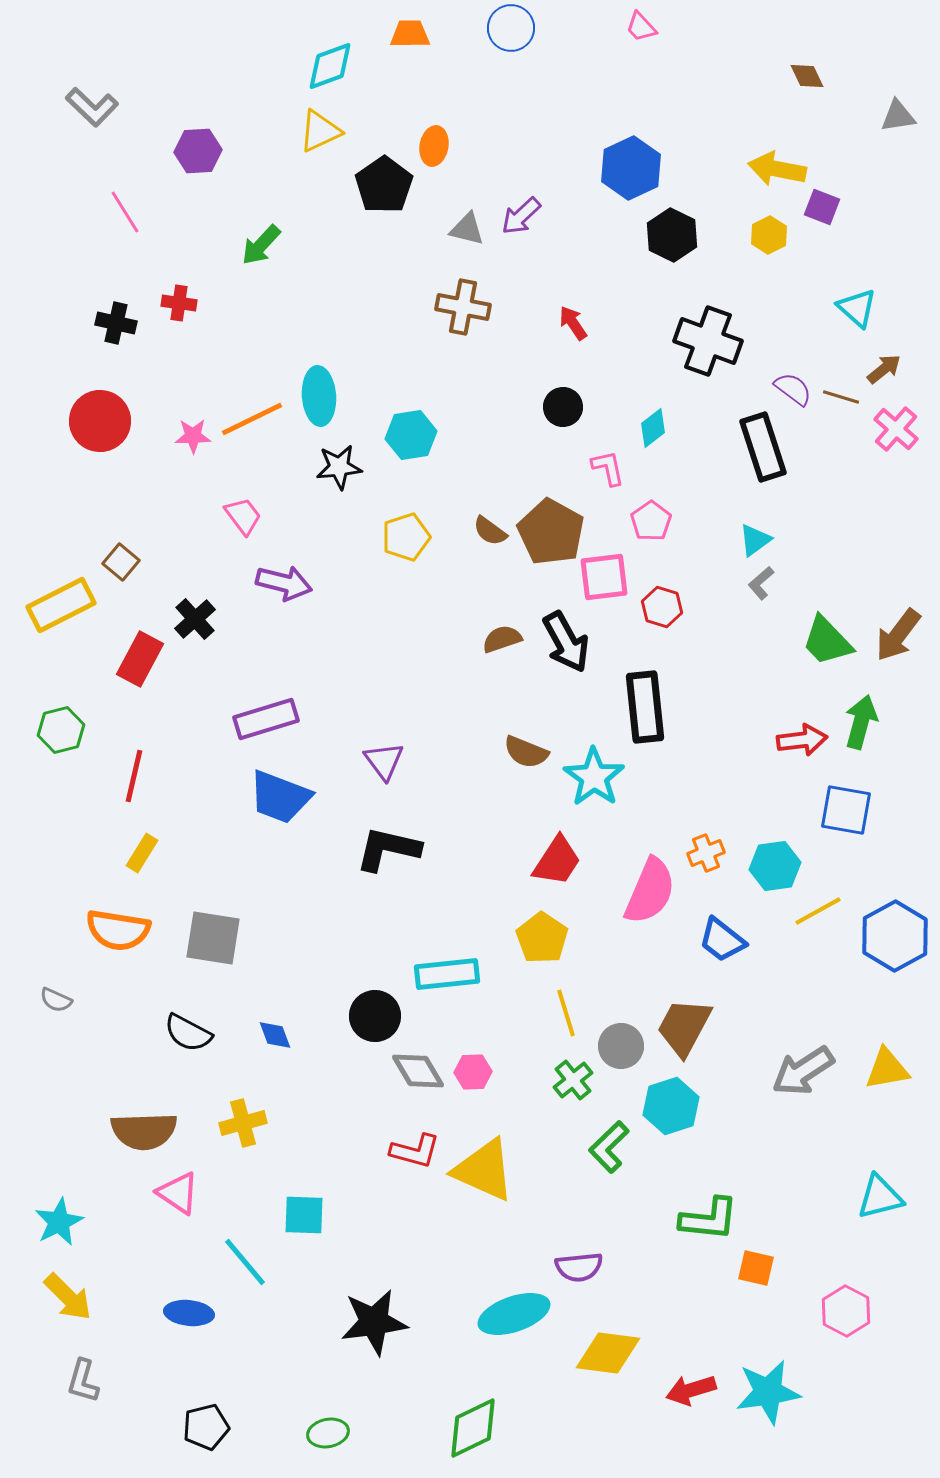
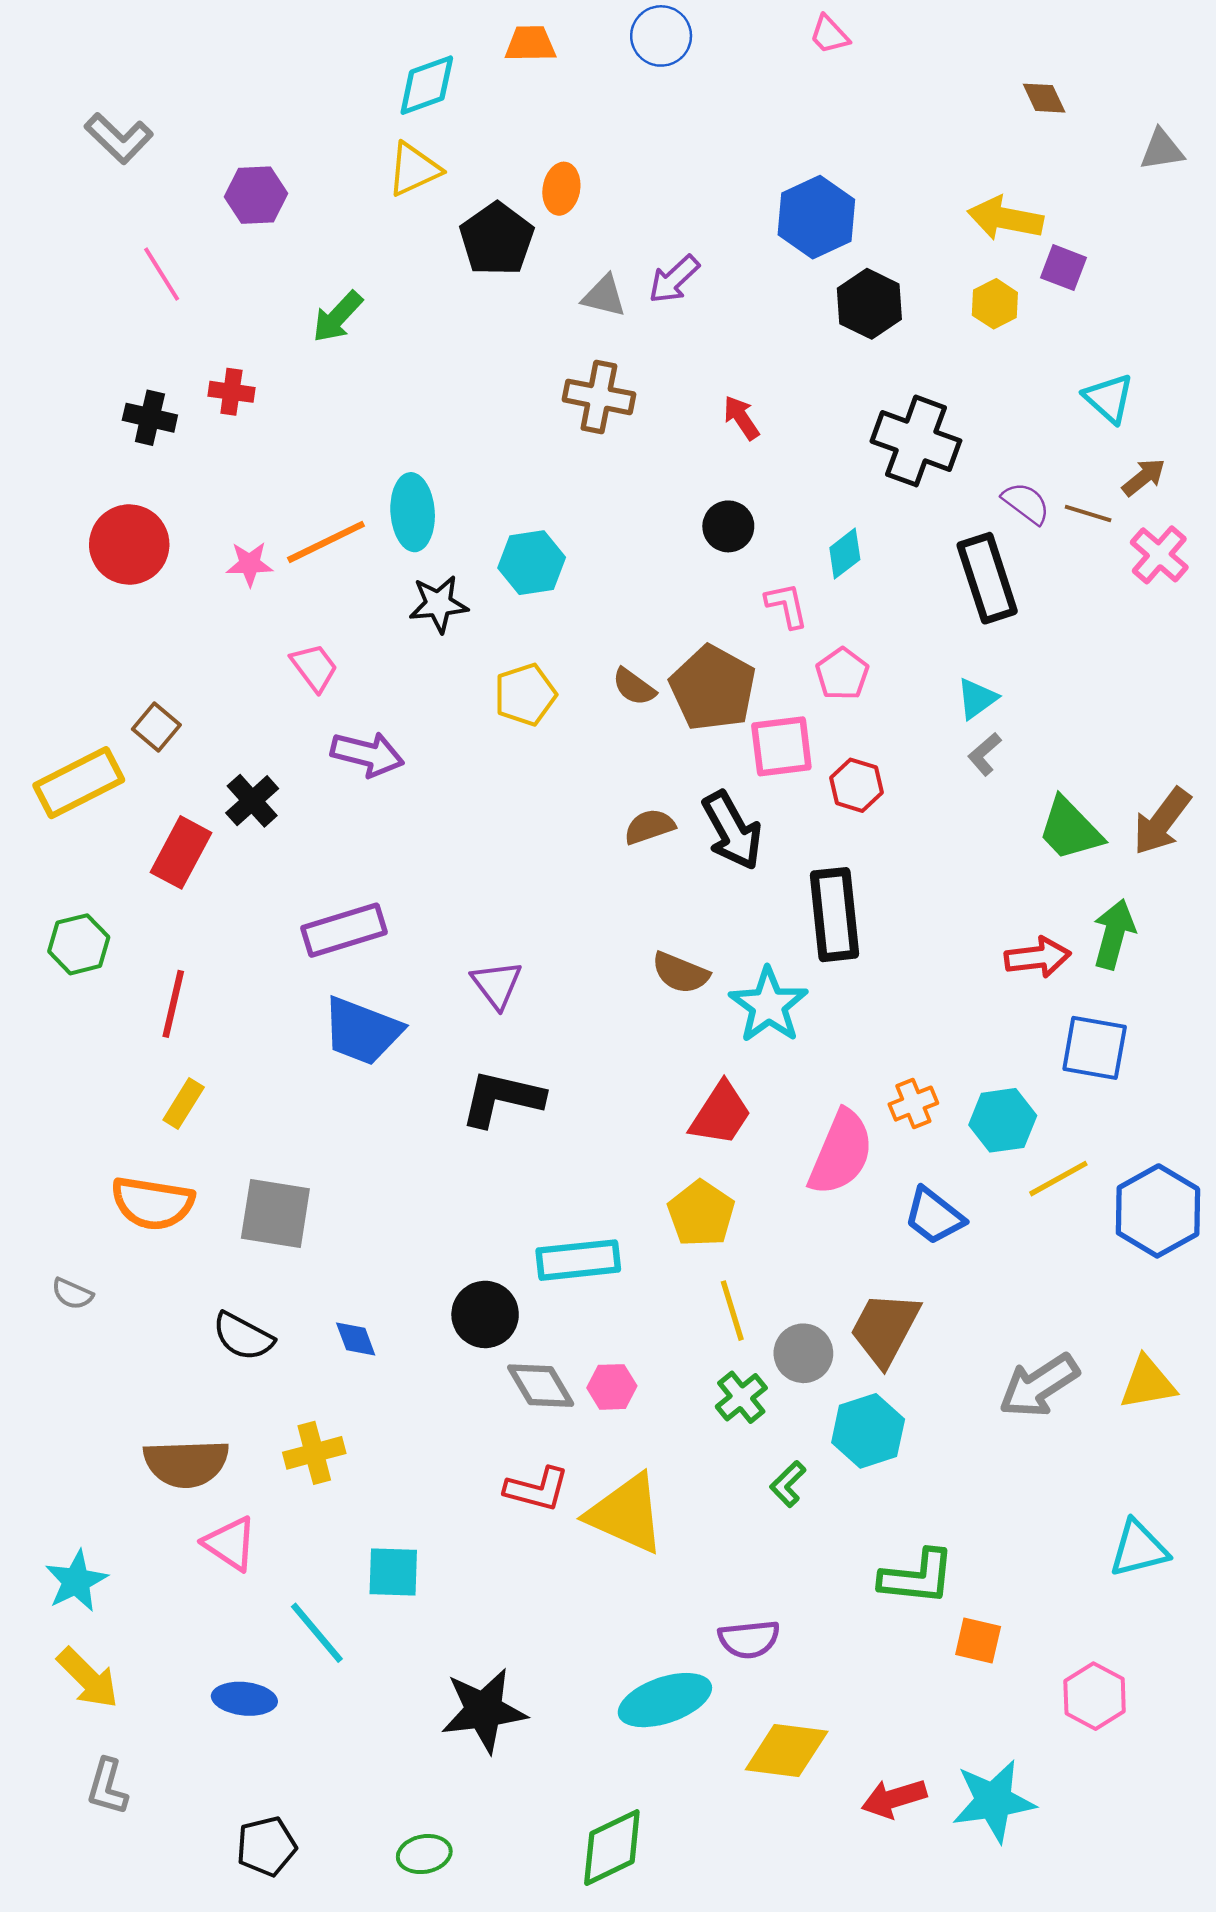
green L-shape: (609, 1147) -> (788, 1484), size x0.7

